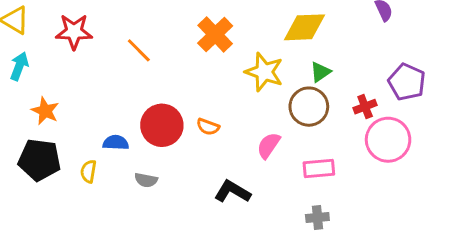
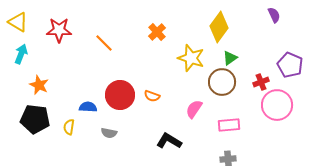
yellow diamond: (305, 27) -> (219, 27), turned -52
orange cross: (215, 35) -> (157, 32), size x0.7

